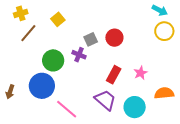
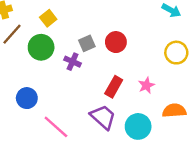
yellow circle: (164, 31) -> (176, 53), moved
green circle: (53, 60) -> (41, 47), moved
blue circle: (42, 86) -> (27, 98), size x0.7

